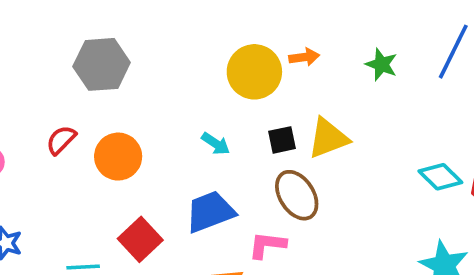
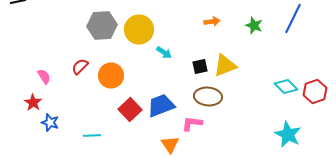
yellow circle: (254, 72) -> (139, 30), moved
cyan arrow: (216, 144) -> (164, 52), moved
brown ellipse: (297, 195) -> (208, 96), turned -52
red square: (140, 239) -> (130, 110), moved

